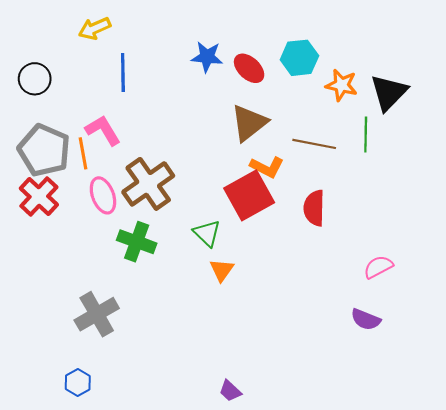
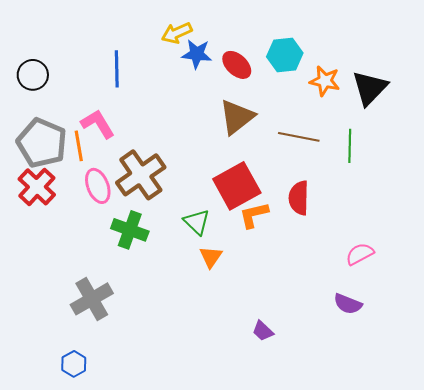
yellow arrow: (95, 28) -> (177, 33), moved
green line: (366, 135) -> (350, 146), moved
orange L-shape: (267, 167) -> (254, 215), moved, turned 140
purple trapezoid: (230, 391) -> (263, 331), moved

